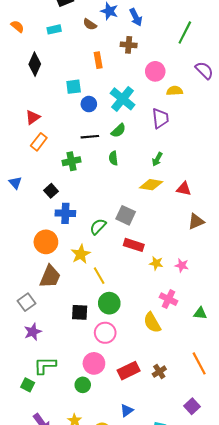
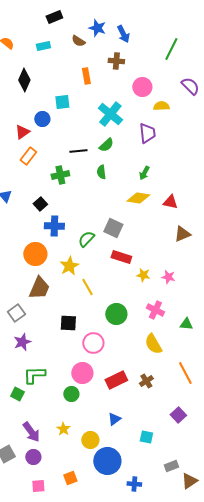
blue circle: (89, 104) -> (42, 119), moved
green circle: (109, 303) -> (116, 314), moved
yellow semicircle: (152, 323) -> (153, 344), moved

